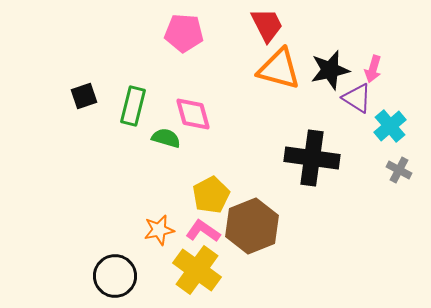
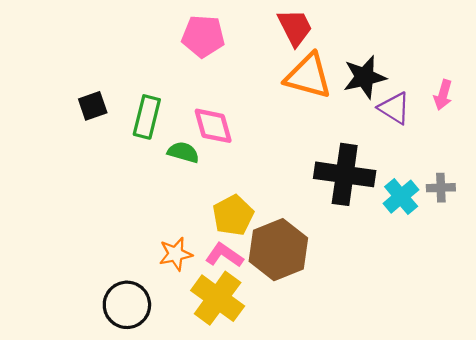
pink arrow: (373, 69) -> (443, 95), moved
cyan cross: (390, 126) -> (401, 197), moved
gray cross: (399, 170) -> (441, 188), turned -30

